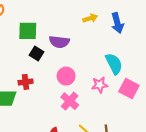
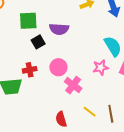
black square: (36, 54) -> (38, 42), turned 32
pink circle: (66, 76) -> (58, 67), moved

